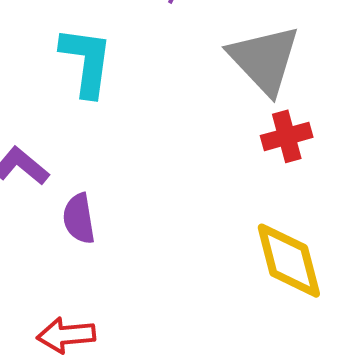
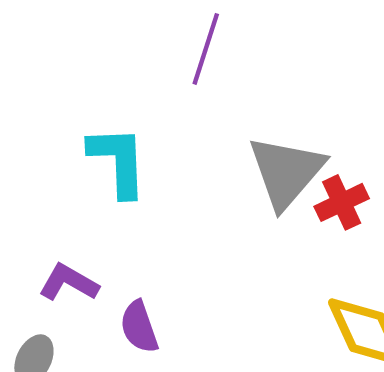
gray triangle: (264, 60) -> (286, 172), moved, turned 34

